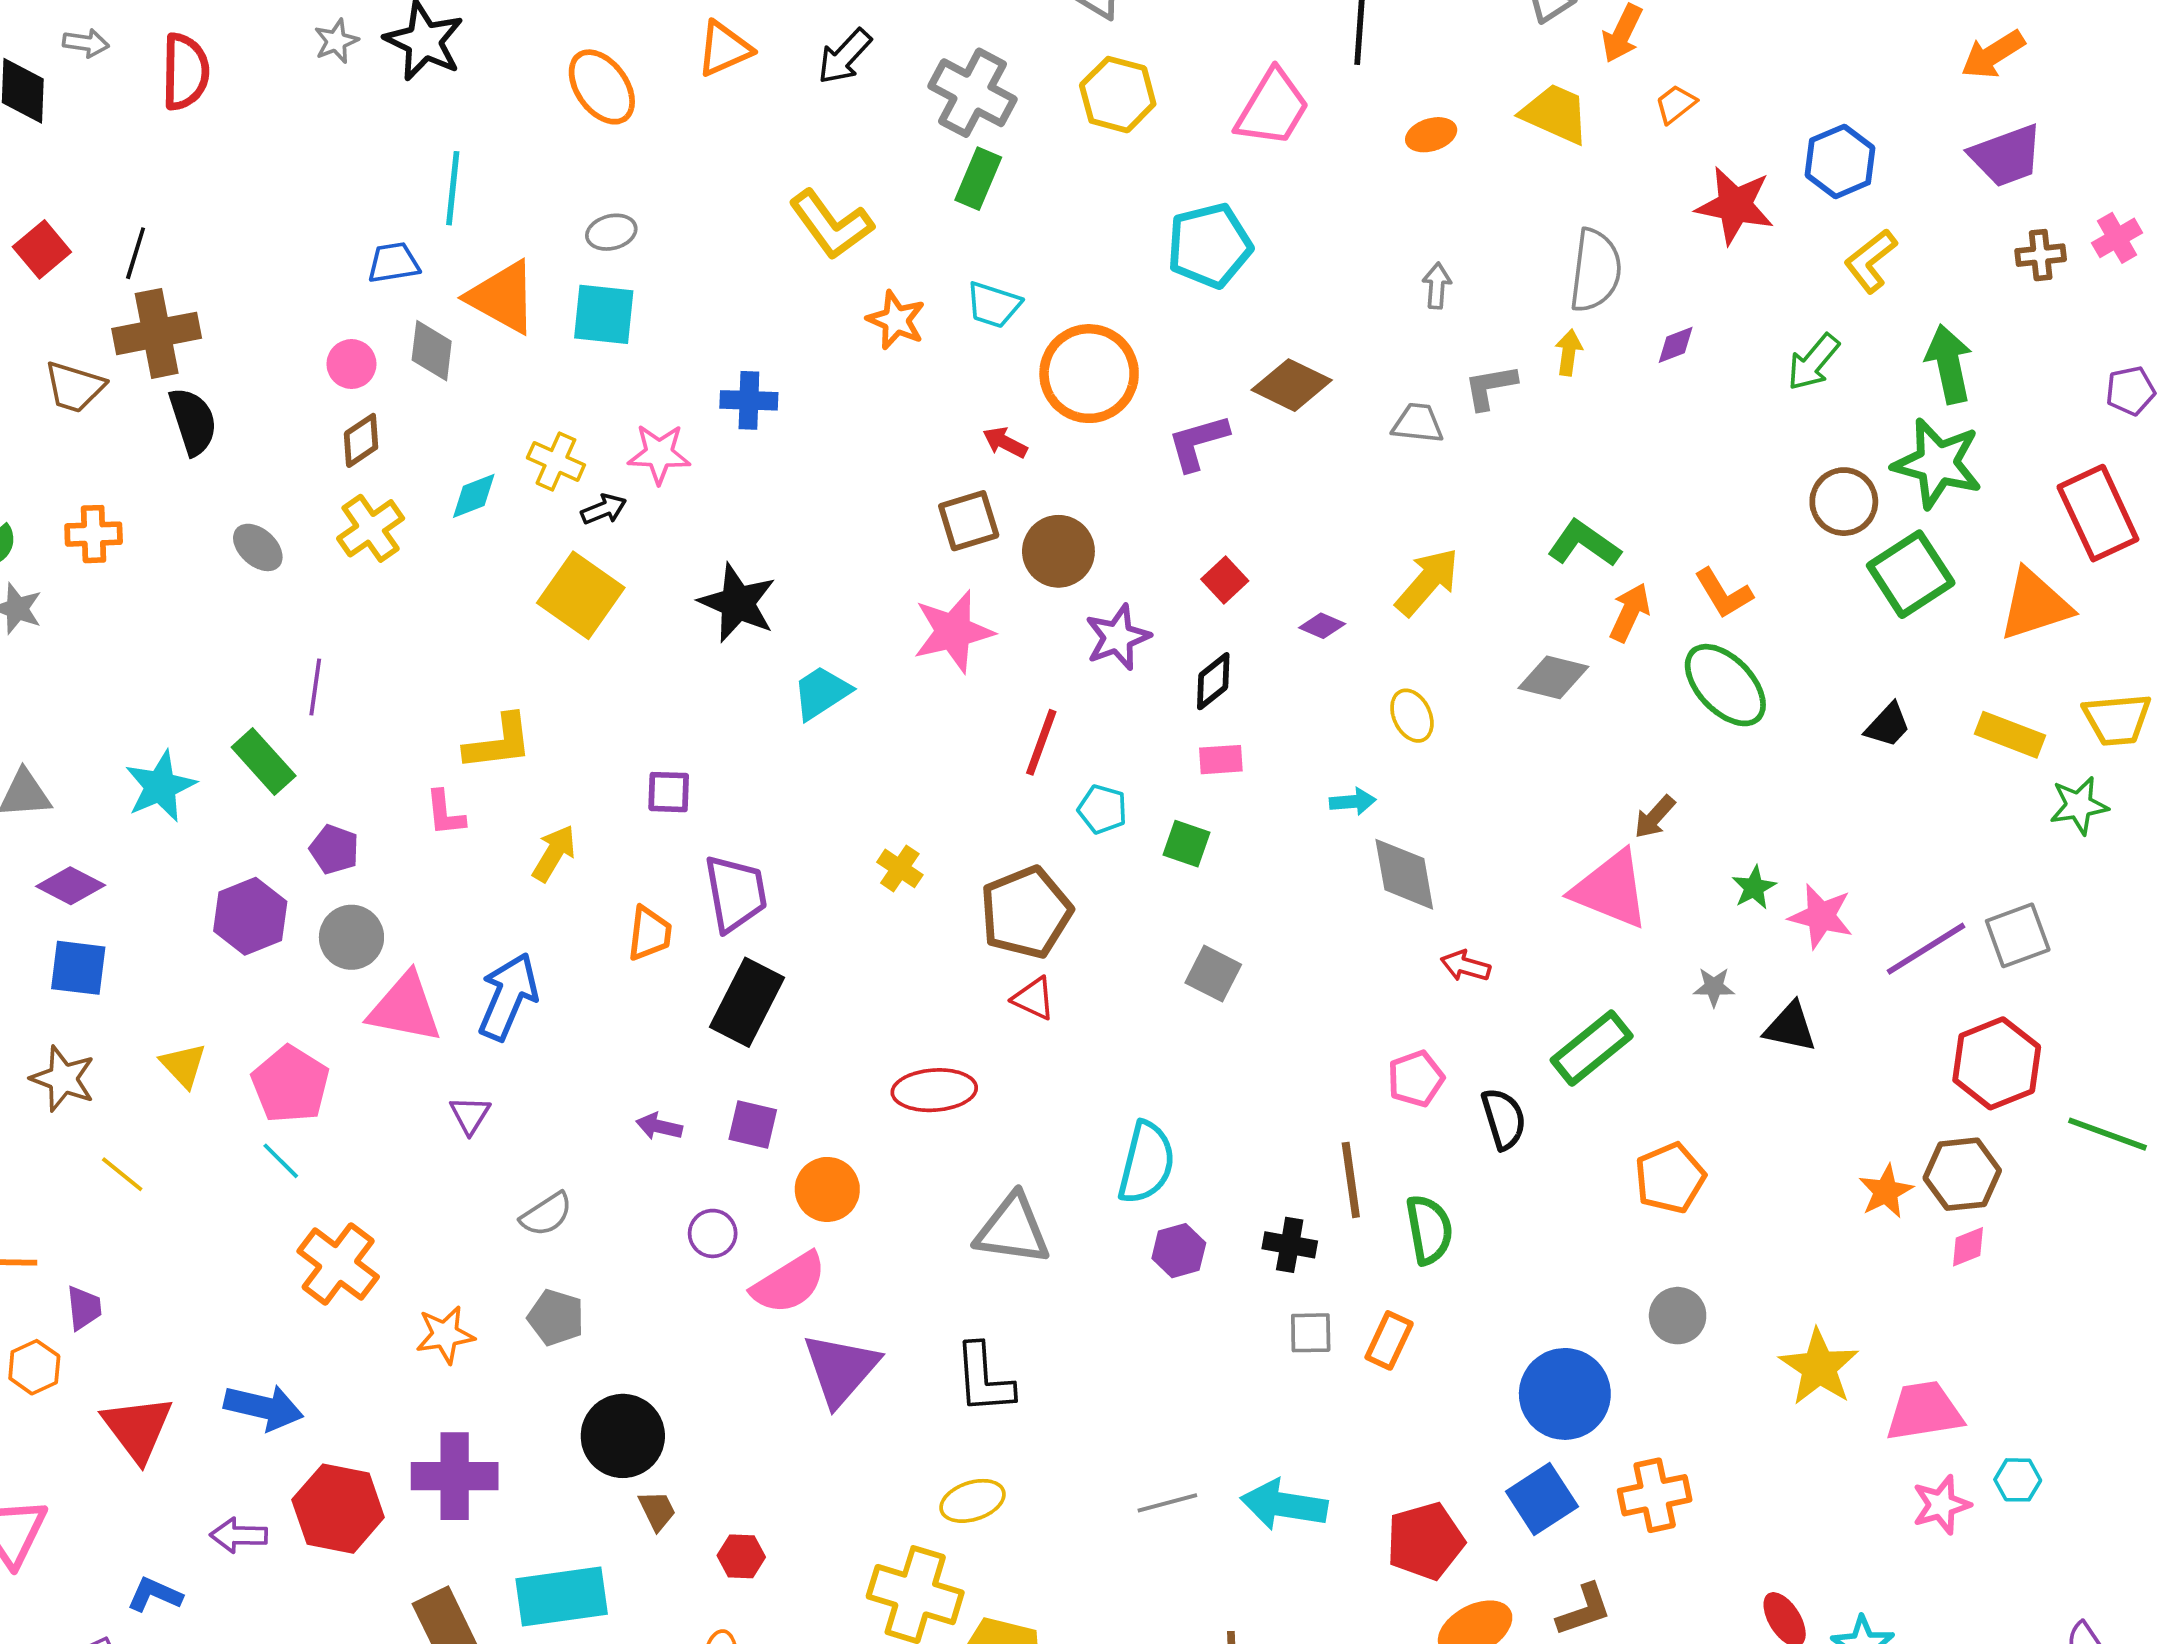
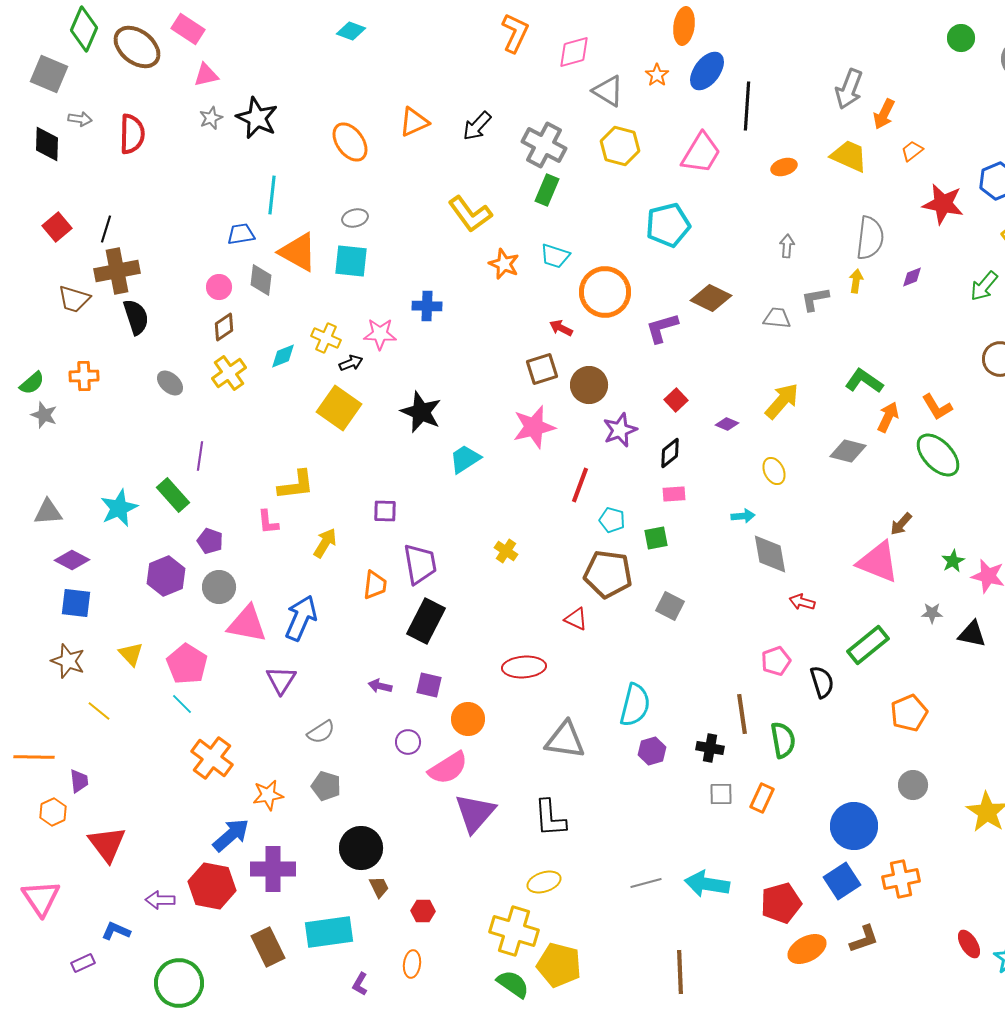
green square: (1186, 844) -> (656, 538), turned -30
brown pentagon: (1026, 912) -> (608, 574), moved, turned 30
purple triangle: (470, 1115) -> (281, 680), size x1.4
blue arrow: (264, 1407) -> (231, 835), moved, turned -54

